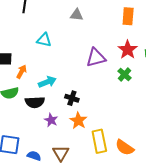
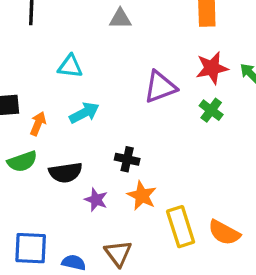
red star: (128, 50) -> (212, 68), turned 30
cyan arrow: (47, 82) -> (84, 113), moved

